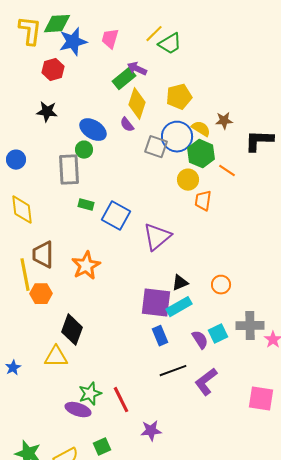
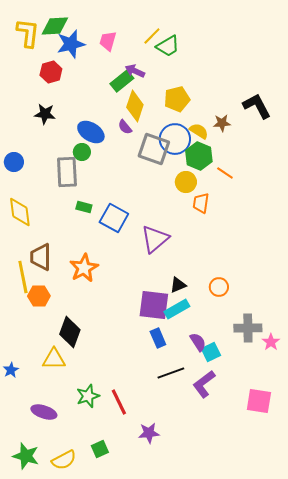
black L-shape: (259, 141) -> (257, 106), moved, turned 60
gray square: (156, 147) -> (154, 149), size x1.4
cyan square: (218, 334) -> (211, 352), moved
purple ellipse: (78, 410) -> (44, 412), moved

